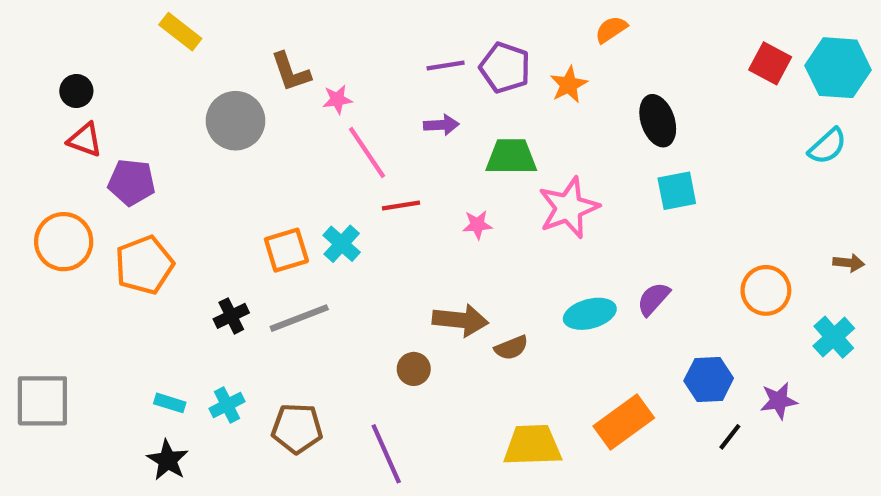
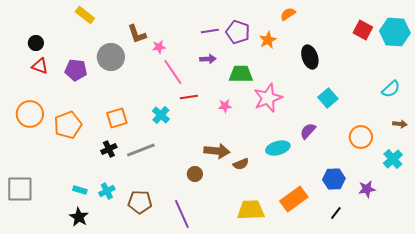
cyan semicircle: (827, 146) -> (391, 89), moved
purple pentagon: (132, 182) -> (76, 70), moved
cyan square: (677, 191) -> (328, 98), moved, turned -30
orange square: (286, 250) -> (117, 118), moved
purple semicircle: (653, 299) -> (308, 131), moved
black line: (730, 437) -> (336, 213), moved

